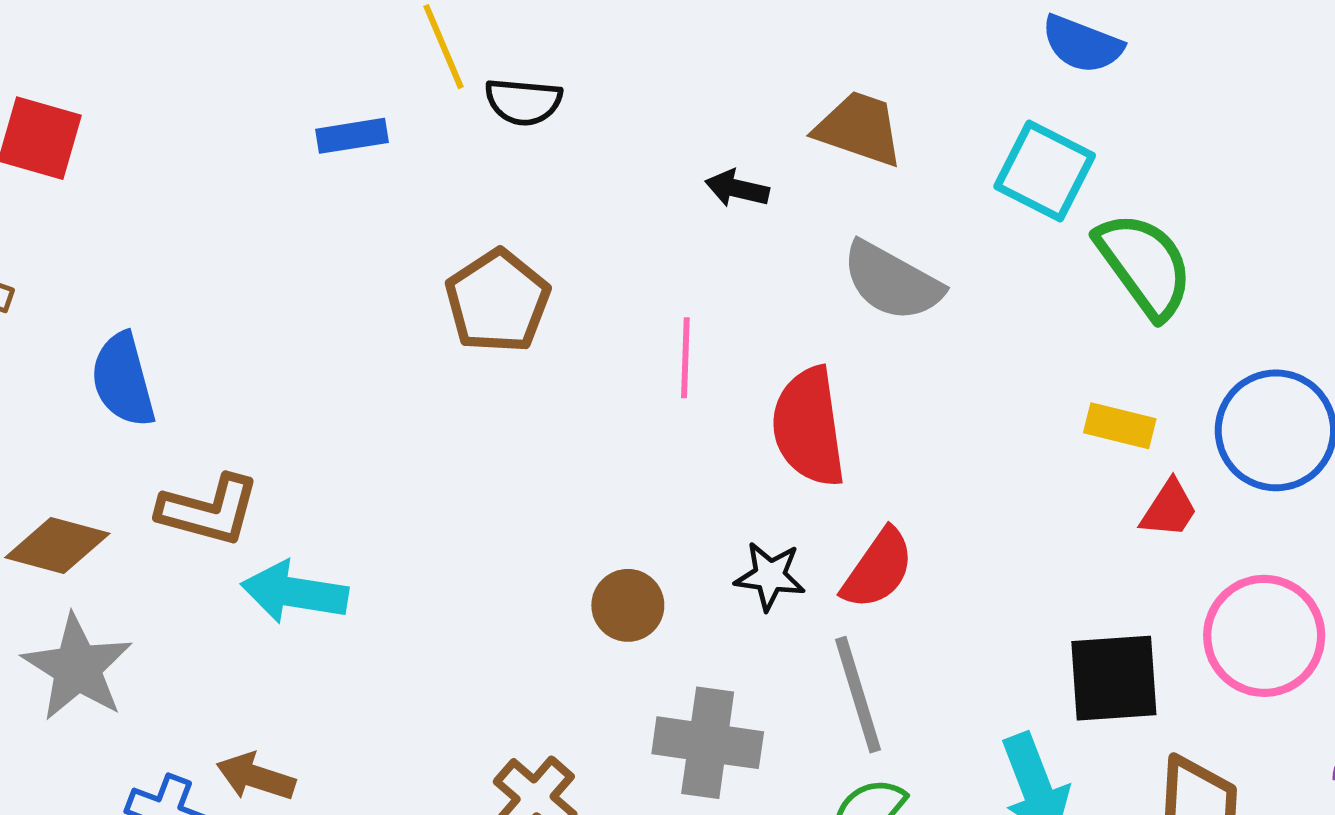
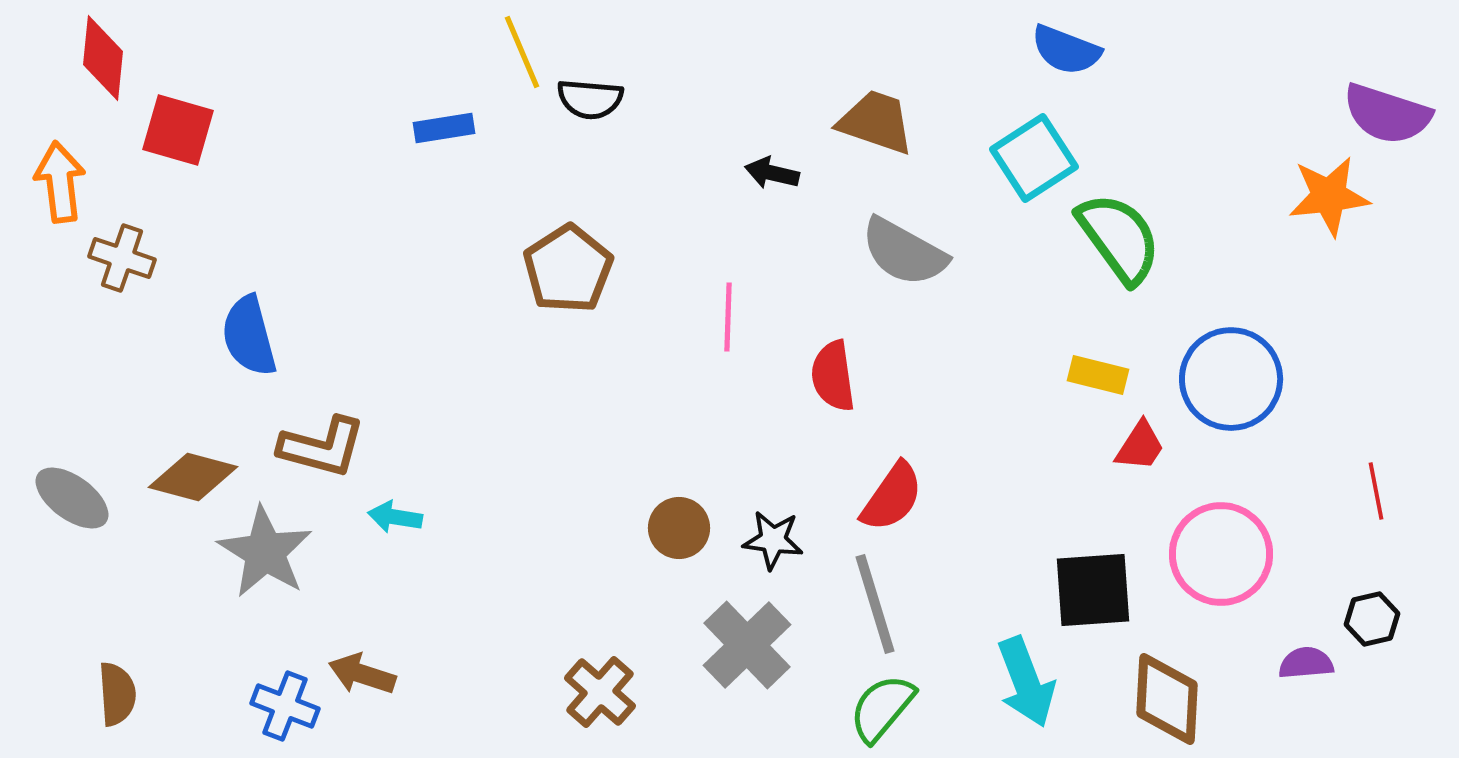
cyan square: (1045, 171) -> (1034, 158), turned 30
red semicircle: (809, 427) -> (833, 376), size x0.7
black star: (770, 576) -> (773, 540), moved
cyan arrow: (294, 592) -> (395, 517), size x0.6
gray star: (77, 668) -> (265, 552), moved
gray cross: (708, 743) -> (747, 645), turned 38

